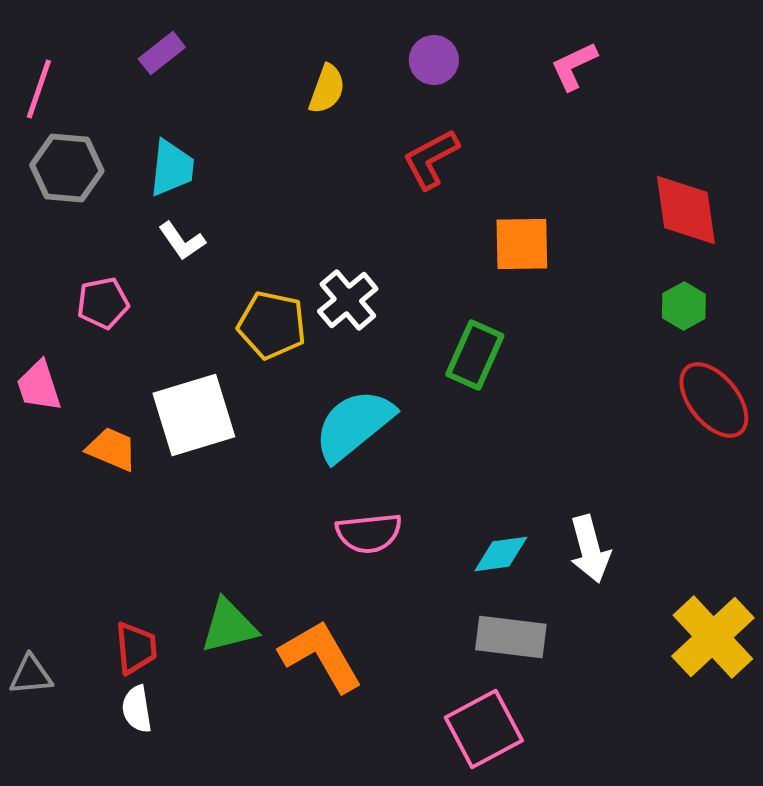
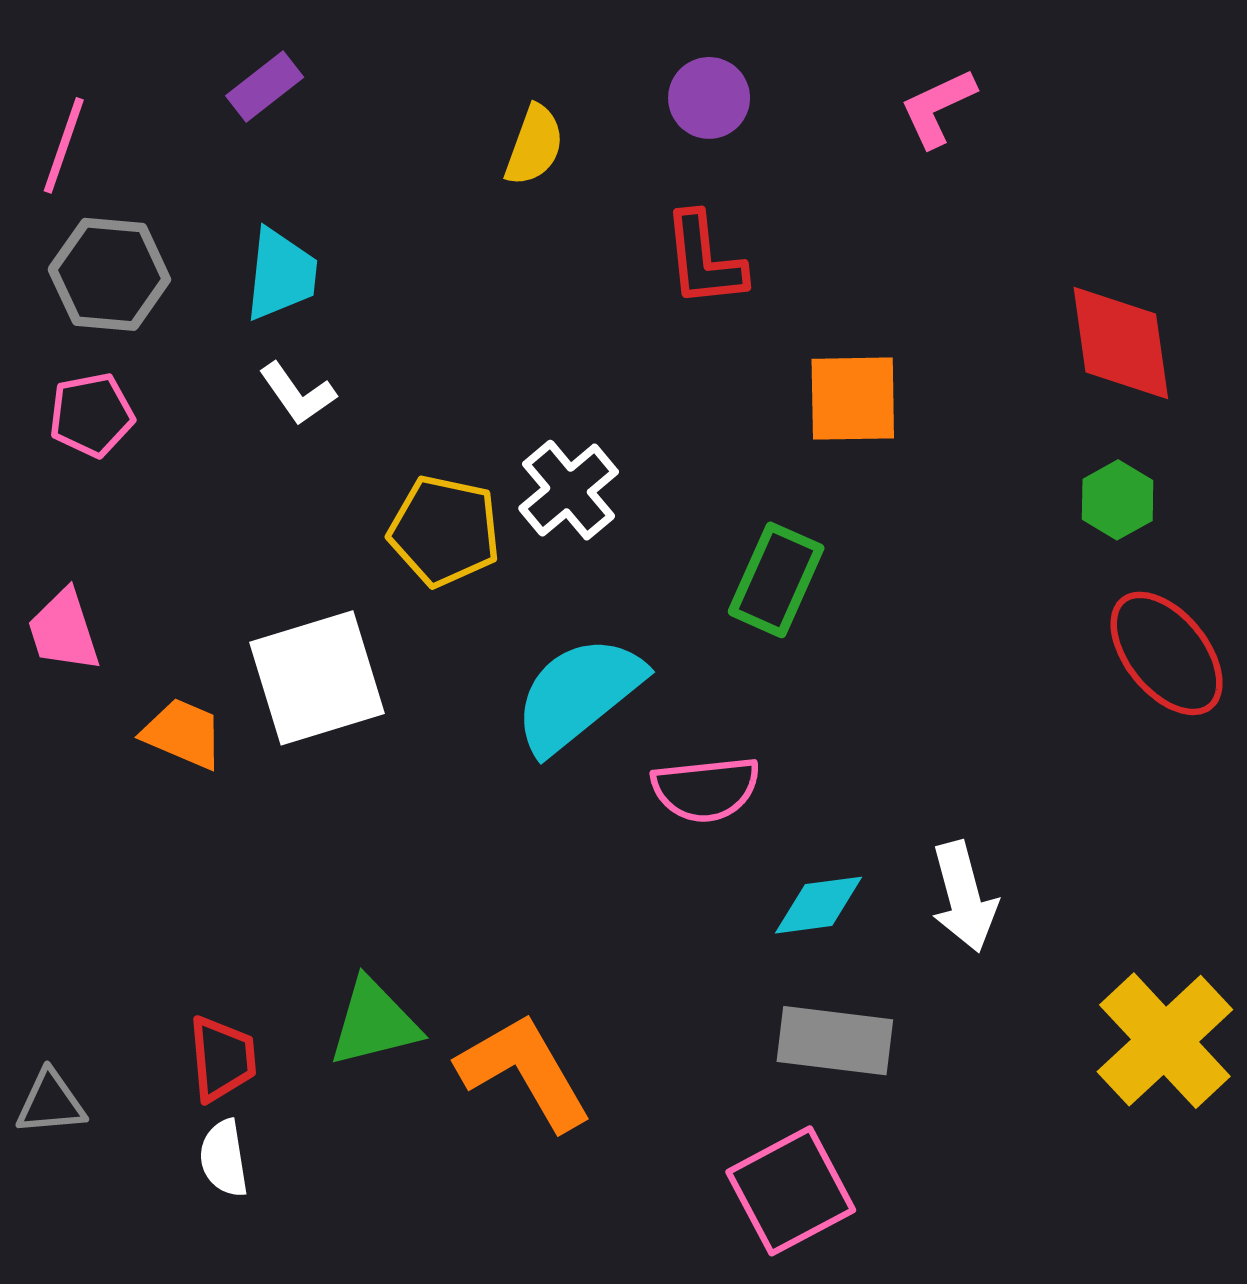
red L-shape: (431, 159) -> (704, 260), turned -68
pink pentagon: (103, 303) -> (91, 415), moved
pink semicircle: (369, 533) -> (706, 789), moved

